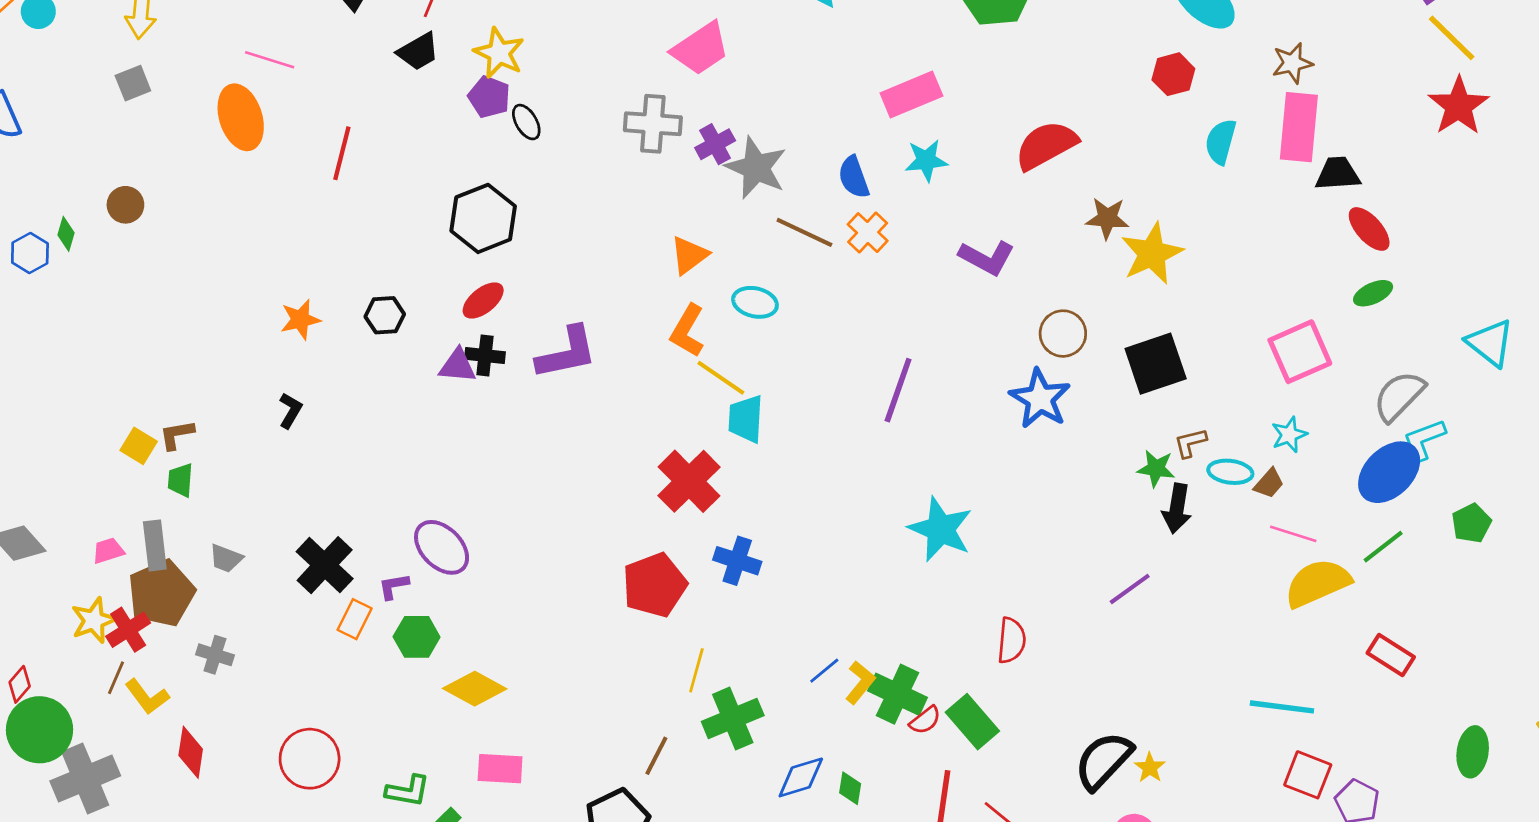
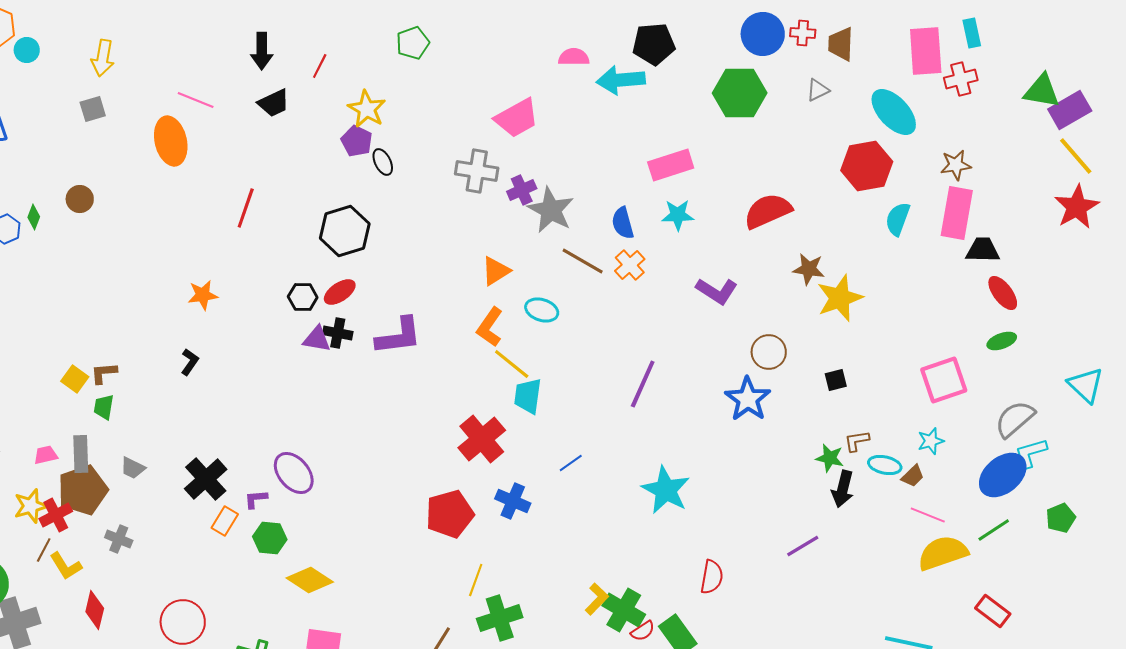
black trapezoid: (418, 52) -> (274, 103), moved
red hexagon: (1173, 74) -> (867, 166), size x1.6
red line: (342, 153) -> (246, 208), moved
black hexagon: (385, 315) -> (303, 297), moved
black square: (1156, 364) -> (836, 380), size x0.5
blue line: (824, 671) -> (571, 463), moved

